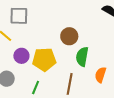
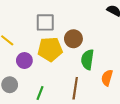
gray square: (19, 16) -> (45, 22), moved
yellow pentagon: (44, 59) -> (50, 49), moved

